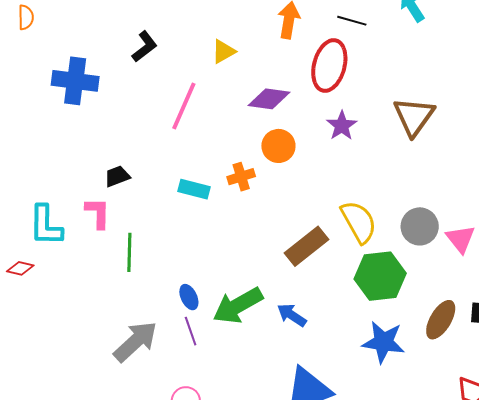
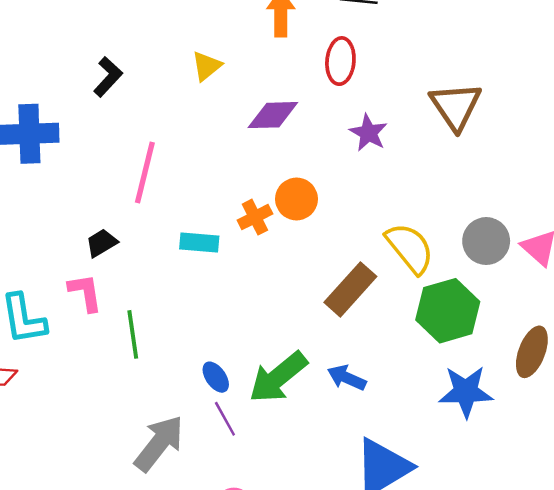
red ellipse: (329, 66) -> (340, 61), size x0.7
pink line: (184, 106) -> (145, 172), moved
orange circle: (278, 146) -> (296, 199), moved

